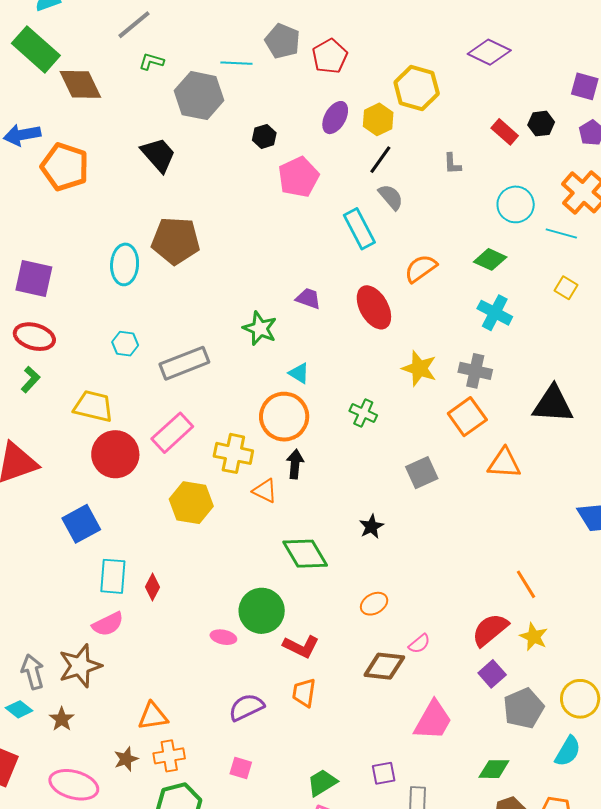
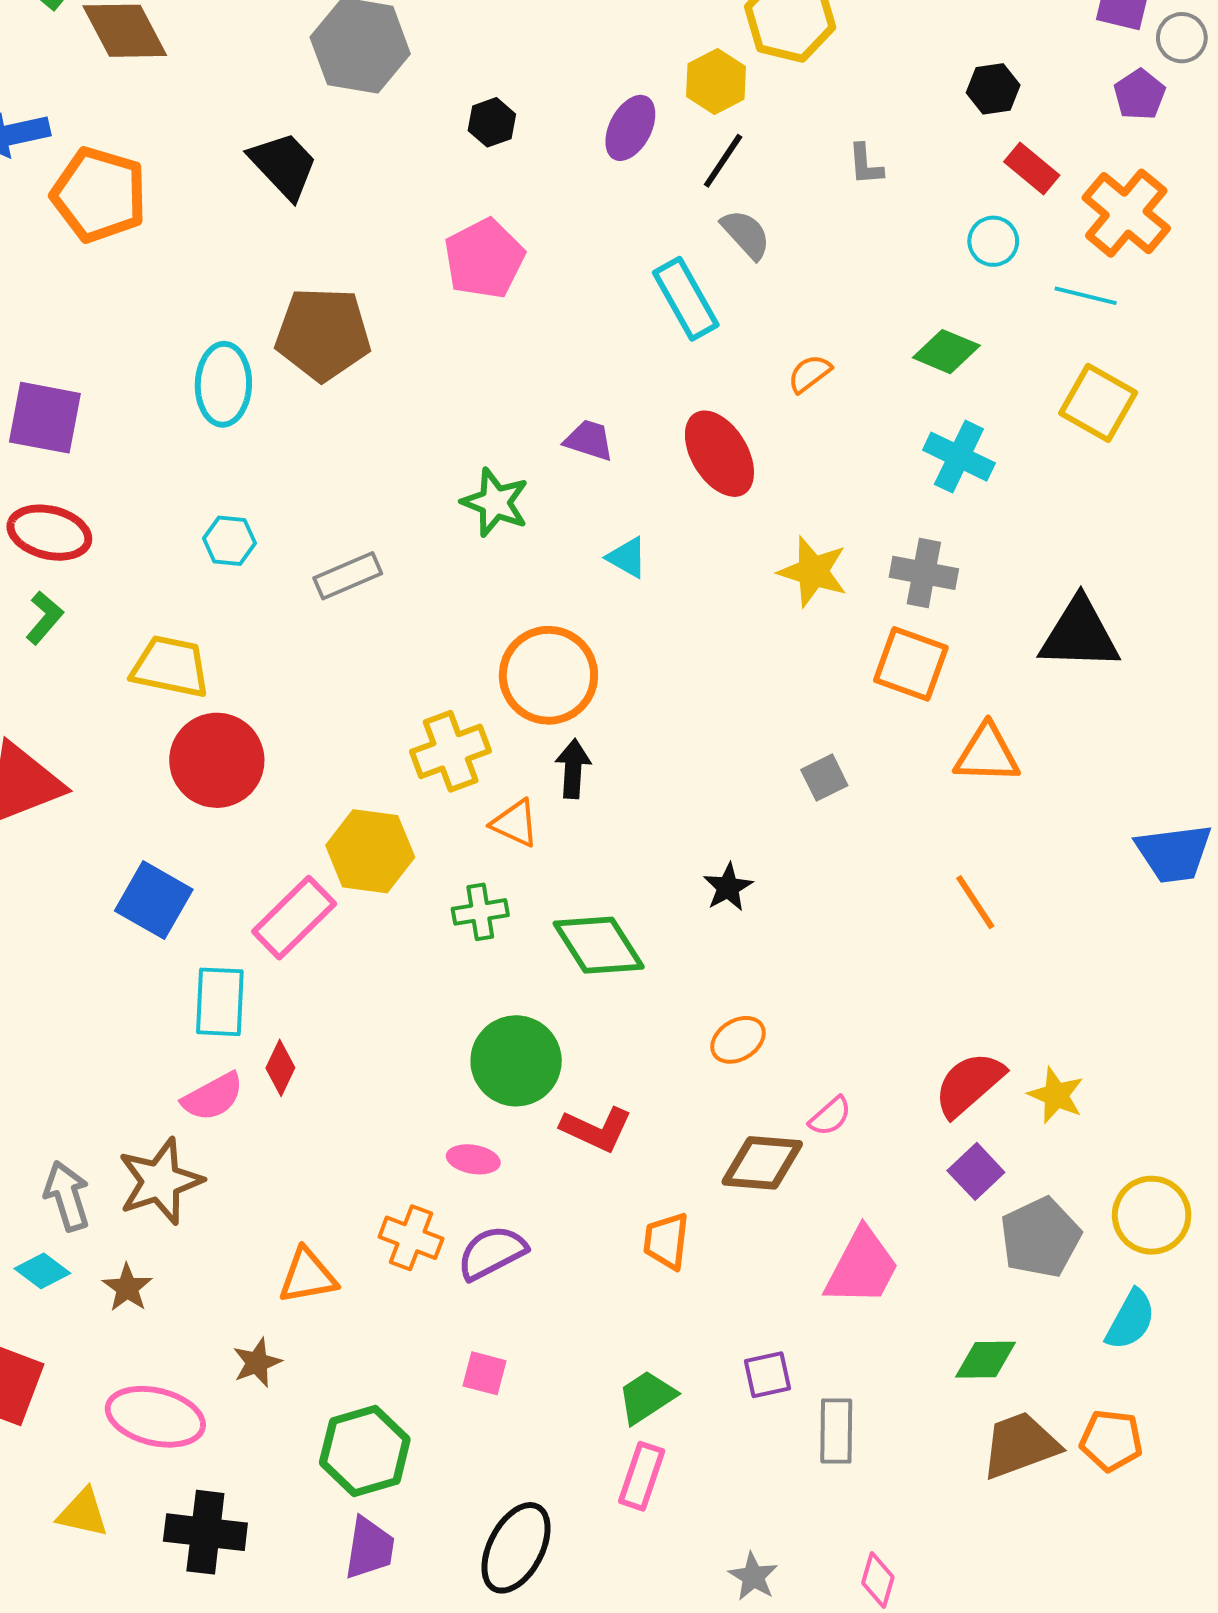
purple ellipse: (335, 118) -> (630, 128), moved
black hexagon: (541, 124) -> (993, 89), moved
red rectangle: (505, 132) -> (1032, 168), moved
pink pentagon: (299, 177) -> (484, 259), moved
cyan circle: (516, 204) -> (993, 241), size x0.7
orange semicircle: (421, 268) -> (809, 374), size x0.7
yellow square: (566, 288) -> (1098, 403), size x1.6
gray rectangle: (184, 363) -> (348, 576), size x0.7
cyan triangle: (299, 373) -> (627, 557), moved
green cross: (363, 413) -> (480, 912), moved, turned -32
orange square: (467, 417) -> (911, 664), turned -33
pink rectangle: (172, 433) -> (294, 918), moved
yellow cross: (233, 453) -> (451, 751), turned -30
gray square: (422, 473) -> (824, 778), size x0.7
blue square: (81, 524) -> (154, 900), turned -30
orange line: (526, 584) -> (975, 902), moved
red diamond: (153, 587) -> (280, 1068), moved
pink ellipse: (223, 637) -> (473, 1159), moved
orange trapezoid: (304, 693) -> (666, 1241), moved
orange cross: (169, 756) -> (411, 1238), moved, turned 32

